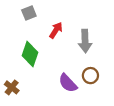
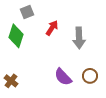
green diamond: (30, 54) -> (16, 36), moved
brown circle: (90, 76) -> (90, 76), moved

